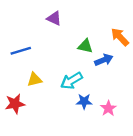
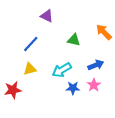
blue line: (21, 51) -> (31, 44), moved, turned -30
blue arrow: (104, 60) -> (96, 65), moved
pink star: (108, 108) -> (94, 85), moved

